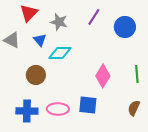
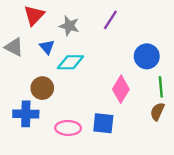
blue circle: (125, 27) -> (147, 56), moved
brown semicircle: (134, 108) -> (157, 112), moved
blue cross: (27, 111) -> (26, 114), moved

